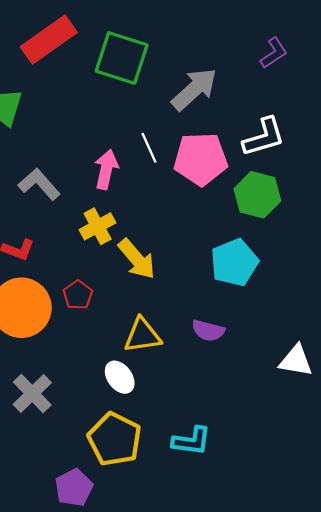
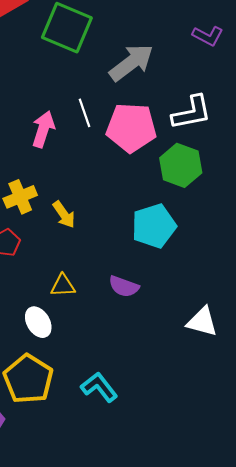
purple L-shape: (274, 53) -> (208, 36), turned 56
yellow cross: (98, 226) -> (20, 197), moved
yellow arrow: (137, 259) -> (64, 215), size x0.7
yellow triangle: (142, 335) -> (63, 286), size x0.7
cyan L-shape: (192, 441) -> (99, 387), turned -141

